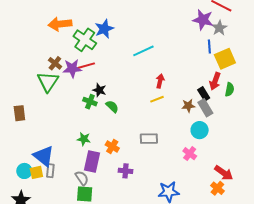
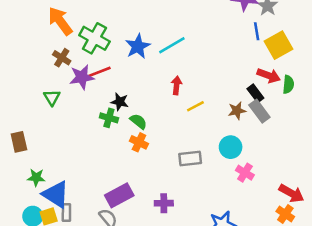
orange arrow: (60, 24) -> (60, 21), turned 65
blue star: (104, 29) -> (138, 46), moved
brown cross: (55, 63) -> (62, 58), moved
red arrow: (160, 81) -> (177, 85), moved
red arrow: (215, 81) -> (269, 76), turned -84
green triangle: (48, 82) -> (52, 97), size x0.6
cyan circle: (200, 130) -> (231, 147), moved
green star: (84, 139) -> (36, 177), moved
orange cross: (112, 147) -> (139, 142), moved
purple rectangle: (92, 162) -> (119, 195), turned 55

